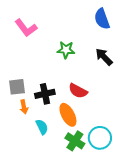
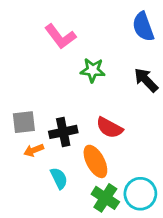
pink L-shape: (26, 28) -> (60, 36), moved
orange arrow: (24, 107) -> (34, 150), turned 80

